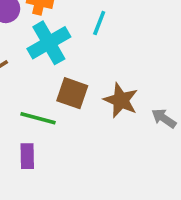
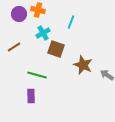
cyan cross: (49, 43) -> (43, 33), size x0.6
brown square: (72, 93) -> (56, 49), moved

